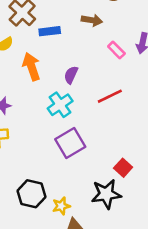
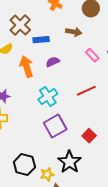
purple semicircle: (71, 75) -> (53, 62), moved, turned 40
red square: (123, 168) -> (89, 136), moved
black star: (106, 194) -> (69, 162), moved, turned -30

